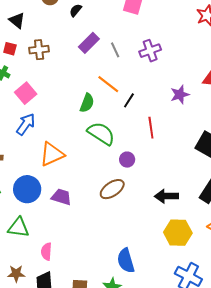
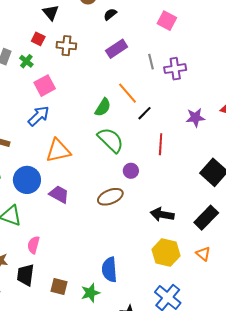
gray line: (115, 50) -> (151, 62), moved

